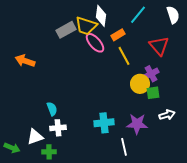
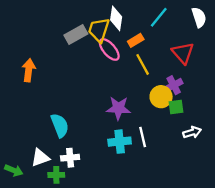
yellow trapezoid: (86, 26) -> (99, 30), turned 90
orange arrow: (25, 61) -> (29, 70), turned 78
cyan semicircle: (52, 109) -> (60, 125), size x1.5
purple star: (137, 124) -> (118, 108), moved
white cross: (58, 128) -> (70, 158), moved
white line: (124, 147) -> (143, 137), moved

